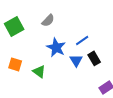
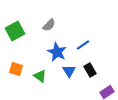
black rectangle: (94, 58) -> (90, 70), moved
blue triangle: (76, 60) -> (69, 71), moved

